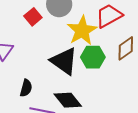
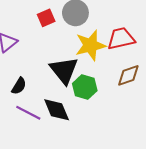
green hexagon: (93, 57) -> (85, 87), moved

